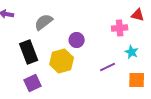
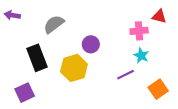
cyan star: (132, 52) -> (141, 56), moved
orange square: (137, 80) -> (158, 89), turned -36
purple square: (33, 83) -> (25, 93), moved

